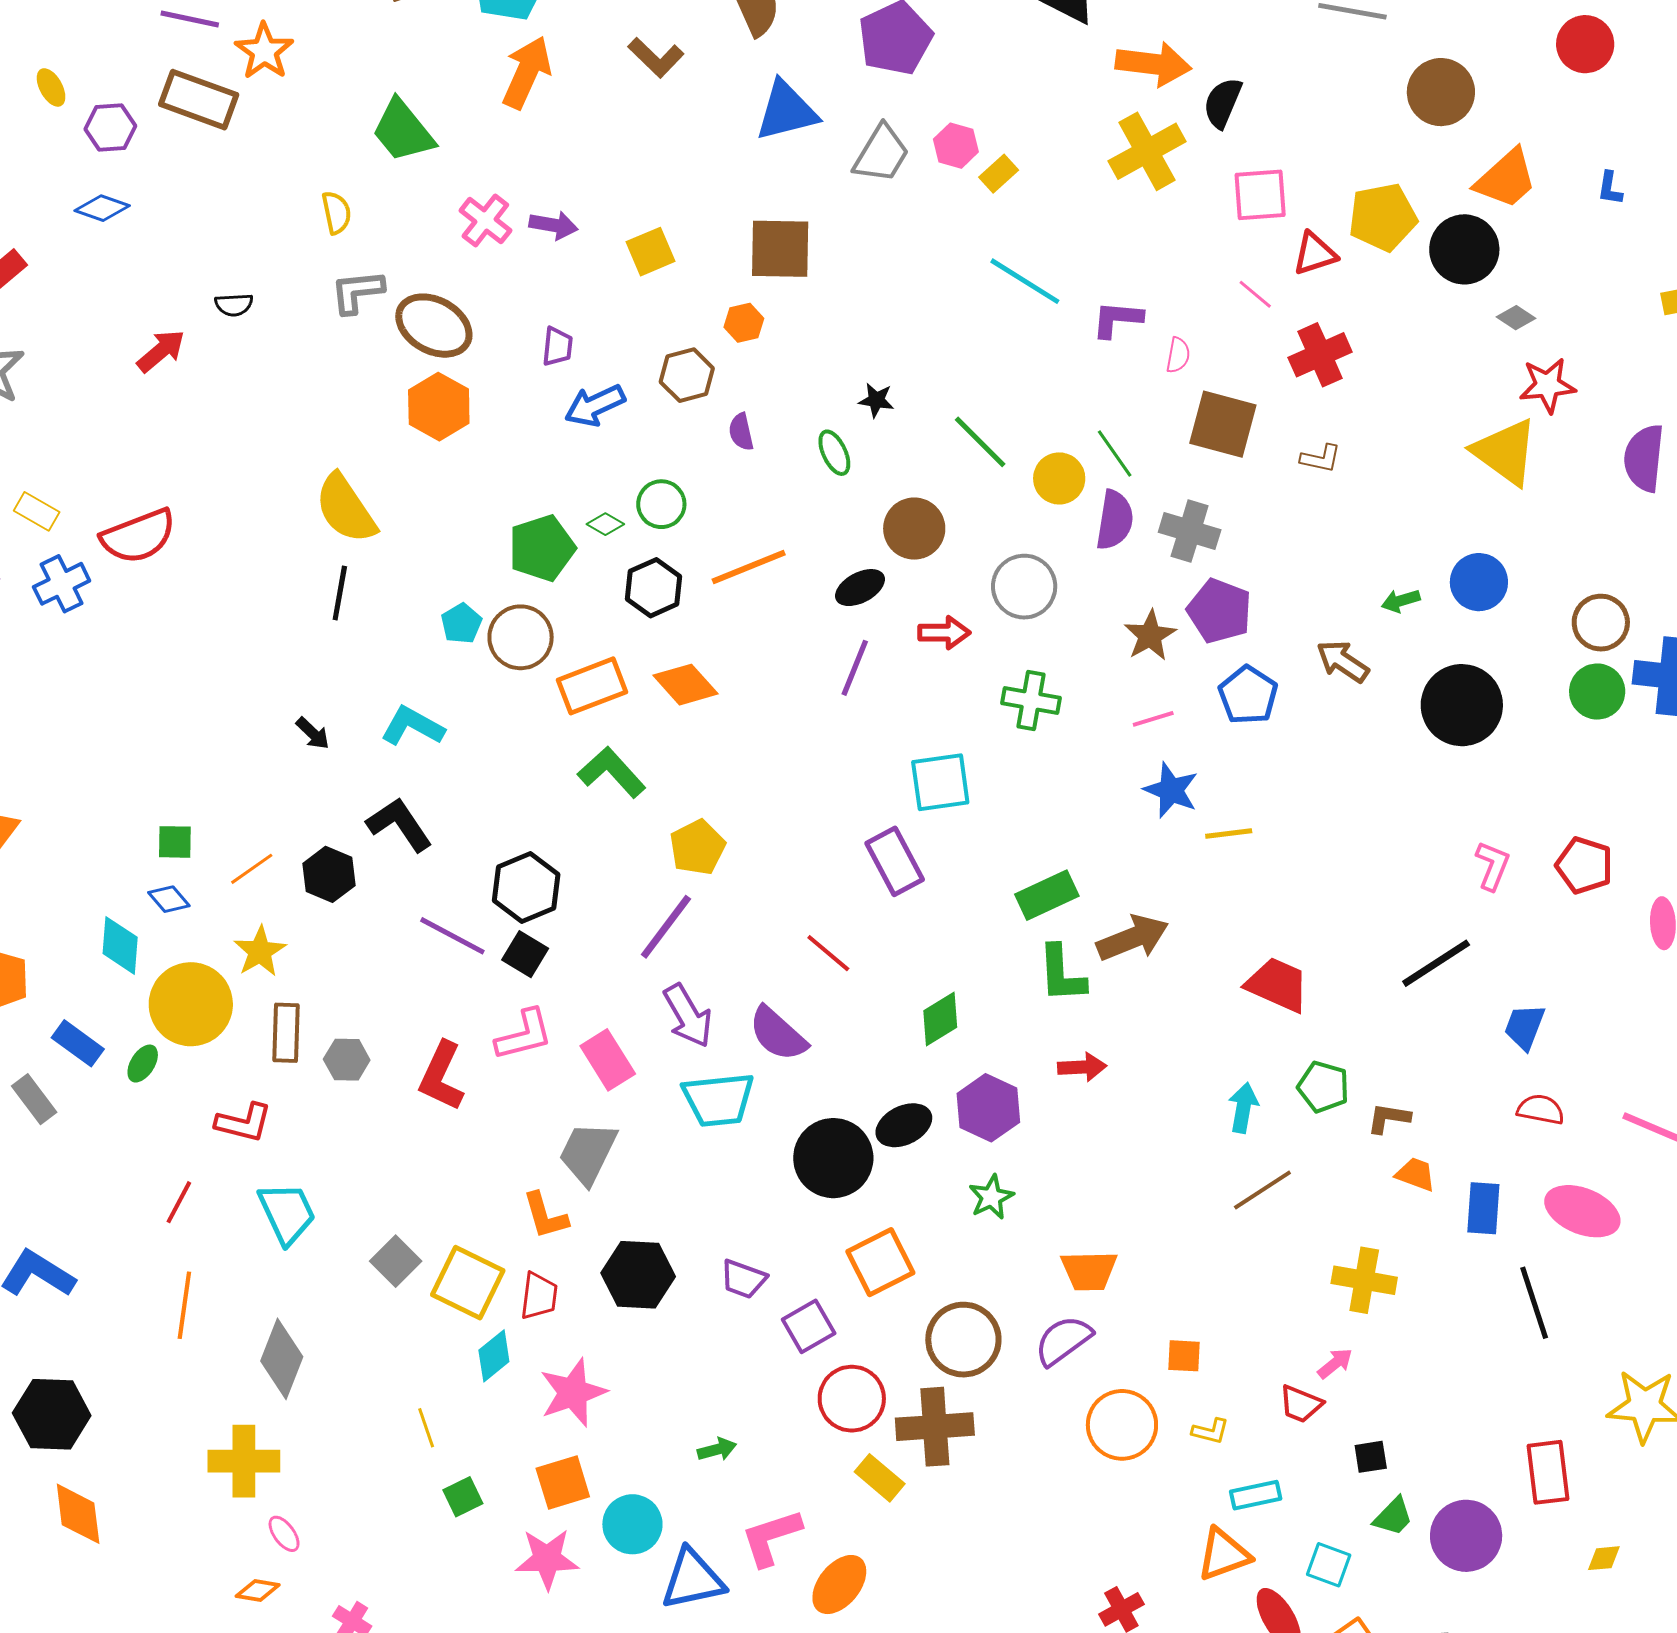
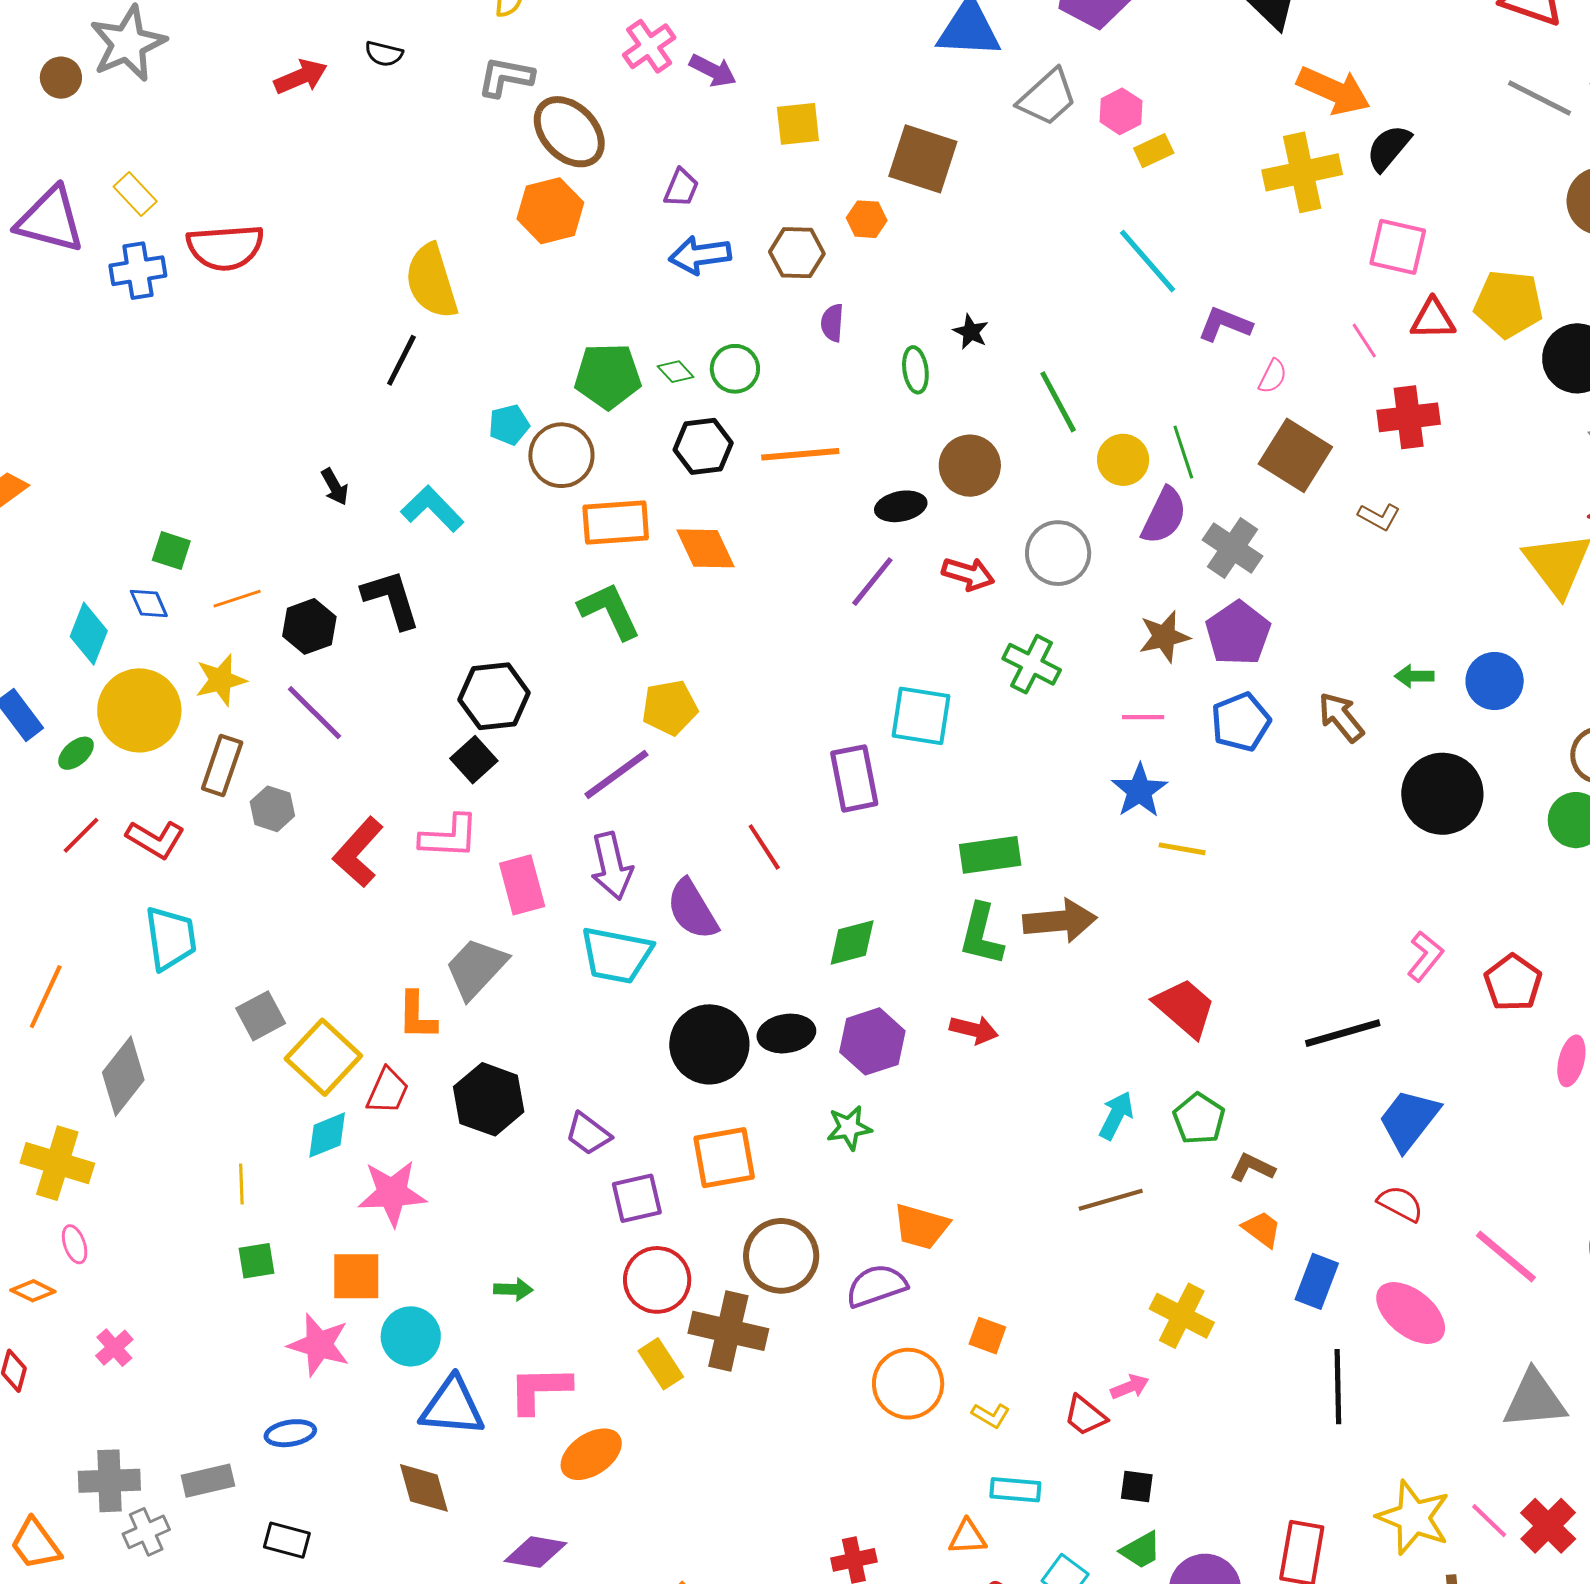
purple line: (452, 936) -> (315, 713), moved
blue trapezoid: (1524, 1027) -> (1409, 1120), size x1.4
red line: (179, 1202) -> (81, 835), moved
orange triangle: (1224, 1554) -> (968, 1537), size x0.7

